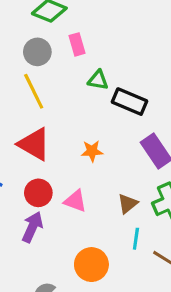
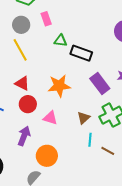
red triangle: (34, 144) -> (22, 83), size x0.7
orange star: (92, 151) -> (59, 86), size x1.6
red circle: (38, 193) -> (28, 104), moved
orange circle: (91, 265) -> (47, 156), moved

